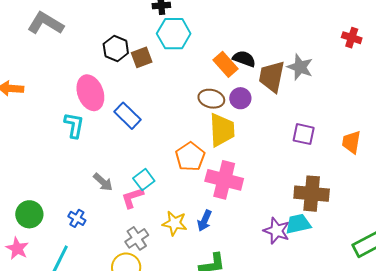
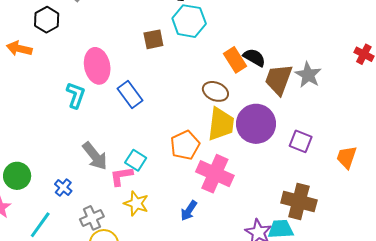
black hexagon: (116, 48) -> (47, 20), moved
purple circle: (240, 98) -> (256, 124), moved, size x1.8
cyan square: (144, 180) -> (136, 160), turned -30
gray arrow: (103, 182) -> (95, 156), size x1.4
yellow star: (175, 223) -> (136, 203), moved
gray cross: (137, 238) -> (92, 218), moved

